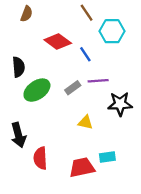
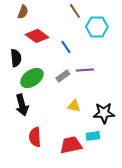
red diamond: (58, 42) -> (37, 36), moved
blue line: (85, 54) -> (66, 47), moved
black star: (120, 104) -> (104, 113), moved
black arrow: (18, 135) -> (22, 105), moved

